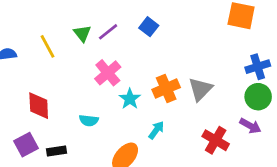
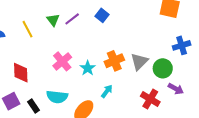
pink cross: (108, 73) -> (62, 61), moved
green circle: (258, 97) -> (163, 68), moved
cyan semicircle: (89, 120) -> (57, 97), moved, size x1.5
black rectangle: (56, 151) -> (33, 106), turned 64

